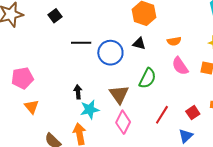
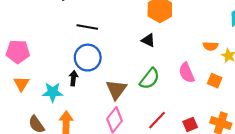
orange semicircle: (174, 41) -> (211, 46), moved
blue circle: (110, 53) -> (88, 58), moved
cyan star: (90, 110) -> (53, 92), moved

